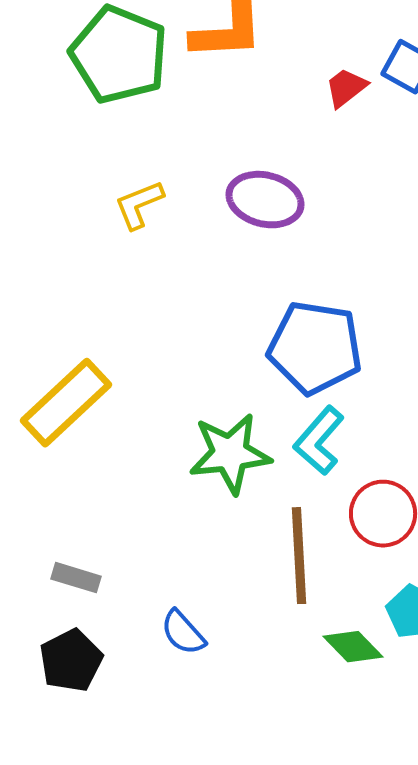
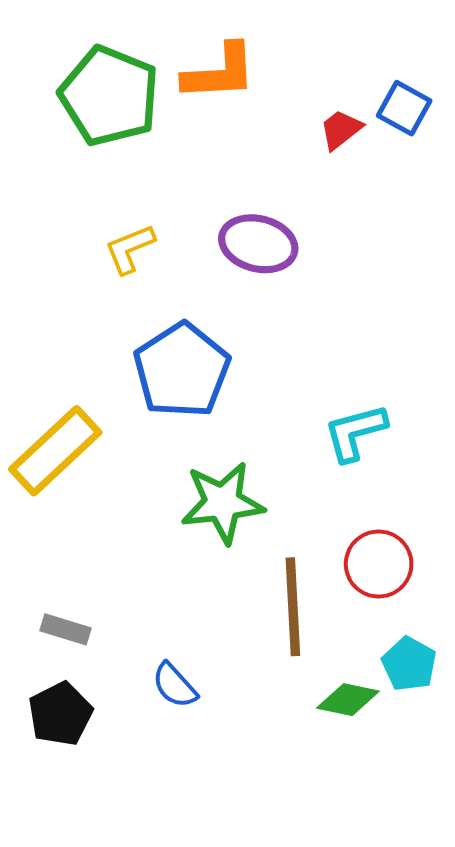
blue pentagon: (315, 348) -> (182, 370), moved, turned 30
cyan L-shape: (319, 441) -> (355, 432), moved, turned 34
green diamond: (353, 647) -> (348, 700), turned -34

